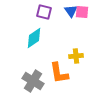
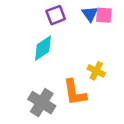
purple square: (44, 12) -> (56, 15), turned -35
yellow cross: (76, 56) -> (96, 71), turned 32

